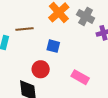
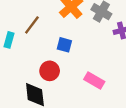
brown line: (24, 29) -> (32, 25), turned -48

